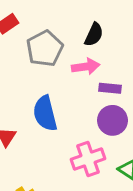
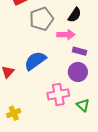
blue semicircle: (45, 113) -> (35, 61), turned 60

